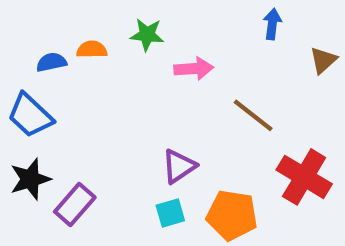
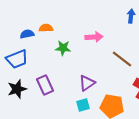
green star: (147, 35) -> (63, 48), moved
blue trapezoid: (30, 115) -> (17, 59), turned -65
purple rectangle: (75, 205) -> (45, 85), moved, turned -66

